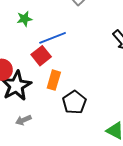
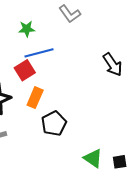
green star: (24, 19) -> (27, 29), moved

